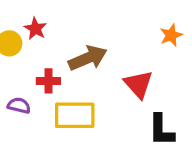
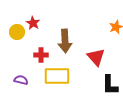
brown arrow: (88, 58) -> (65, 41), turned 110
purple semicircle: (19, 105) -> (21, 80), moved

